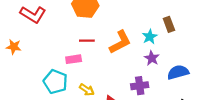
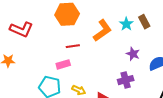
cyan star: (150, 37) -> (126, 24), moved
orange L-shape: (120, 42) -> (102, 31), moved

